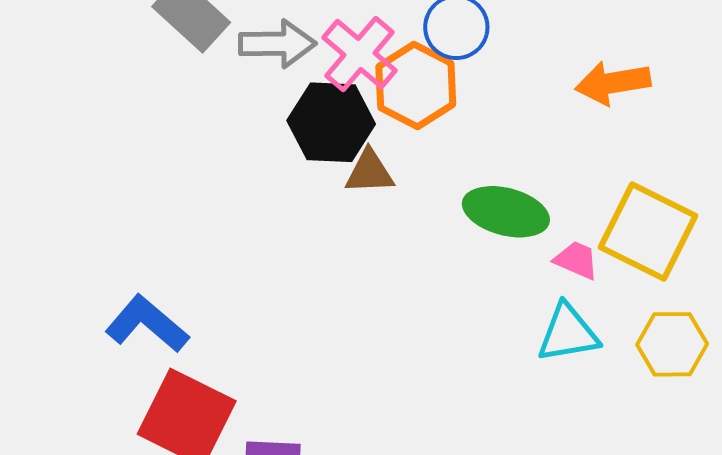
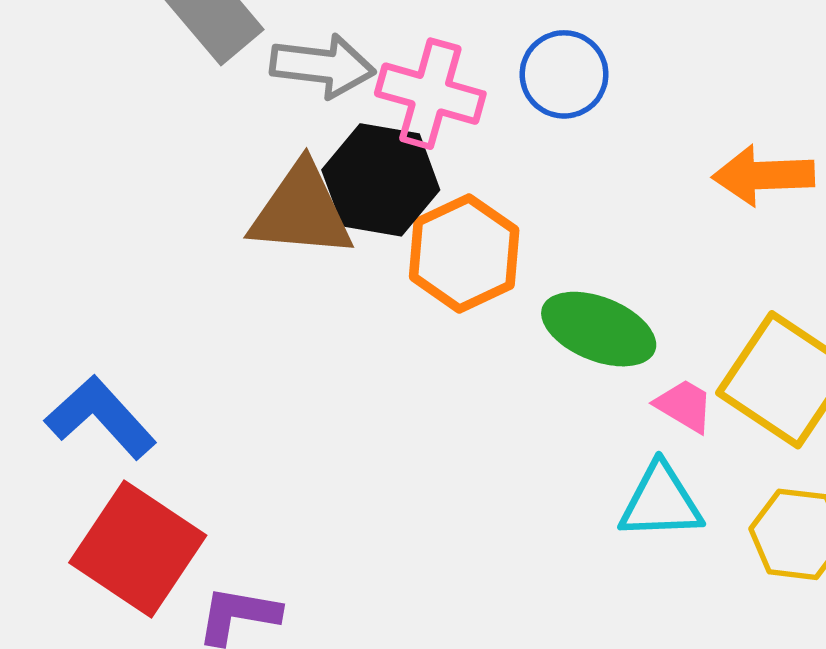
pink cross: (360, 54) -> (430, 94), turned -32
orange hexagon: (416, 86) -> (464, 253), moved
brown triangle: (370, 172) -> (301, 211), moved, size x1.6

